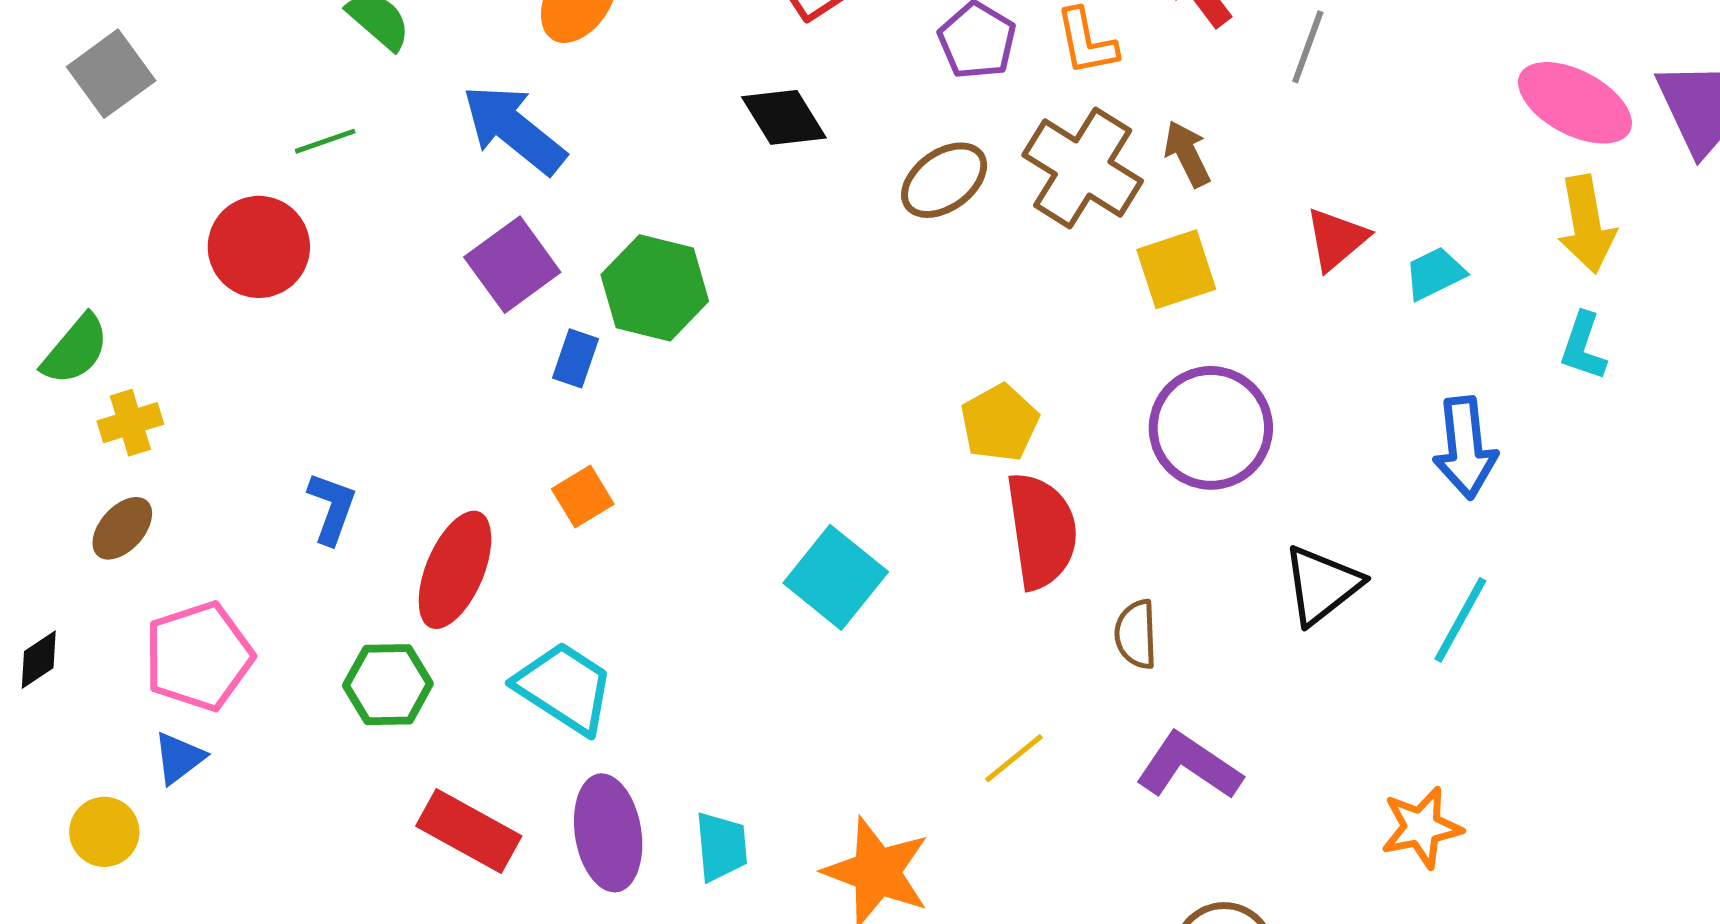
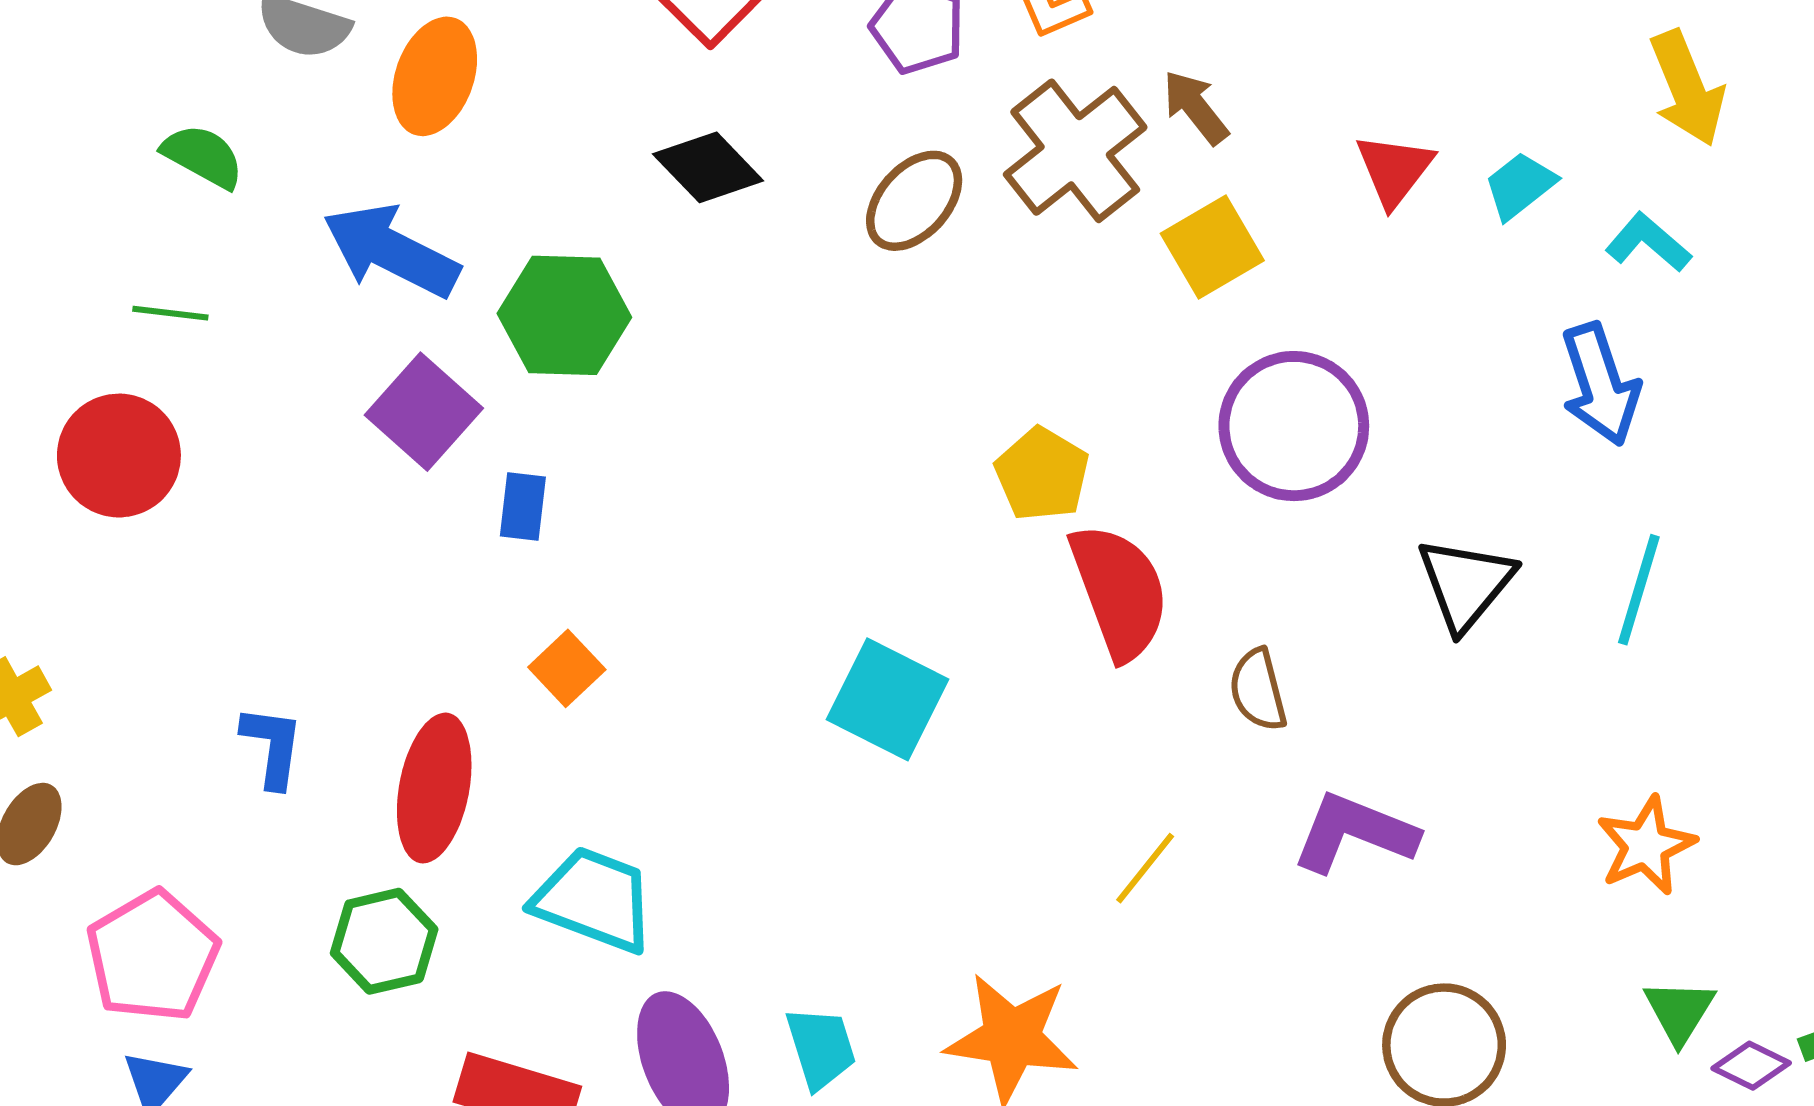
green line: (325, 141) -> (170, 313), turned 38
brown cross: (1083, 168) -> (1075, 151), turned 32
green hexagon: (655, 288) -> (564, 315), moved
cyan L-shape: (1583, 346) -> (1648, 242), moved, turned 124

